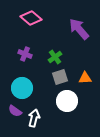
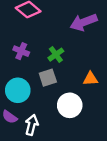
purple arrow: (79, 29) -> (84, 22), turned -70
gray square: (60, 77) -> (48, 78), moved

